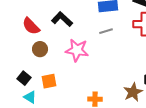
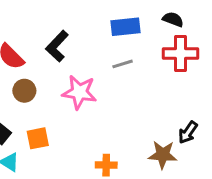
black L-shape: (62, 19) -> (57, 46), turned -90
brown star: (133, 92) -> (163, 155), turned 30

